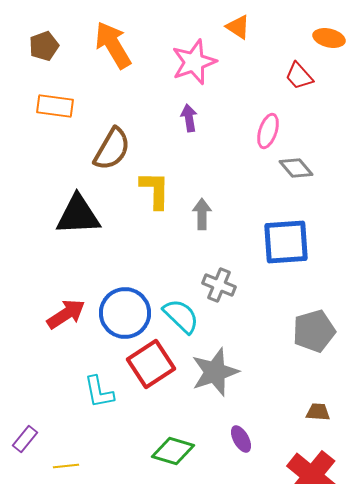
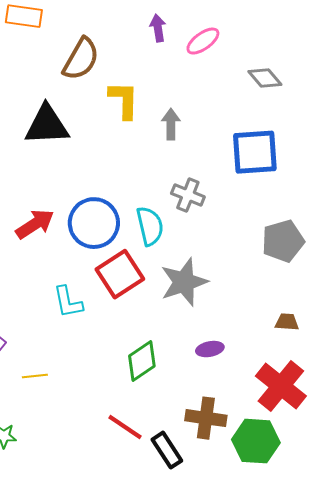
pink ellipse: (268, 131) -> (203, 41), moved, turned 36
cyan semicircle: (181, 316) -> (150, 226), turned 33
purple ellipse: (241, 439) -> (210, 349), turned -72
green diamond: (173, 451) -> (142, 361), turned -51

